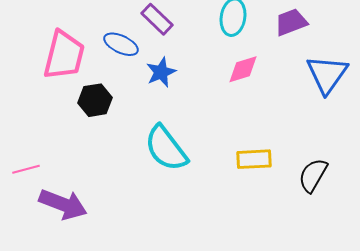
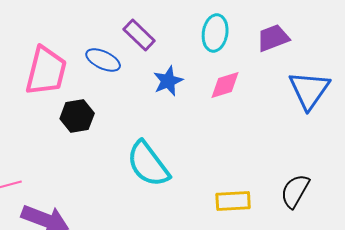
blue star: (161, 72) -> (168, 81), moved
yellow rectangle: (254, 159) -> (233, 201), moved

